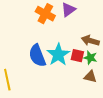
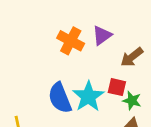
brown arrow: (90, 41) -> (132, 57), moved, turned -54
red square: (77, 56) -> (117, 87), moved

